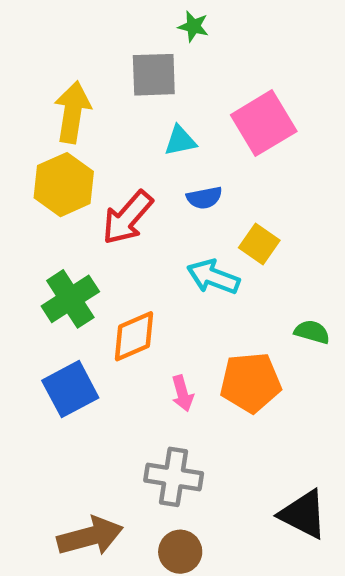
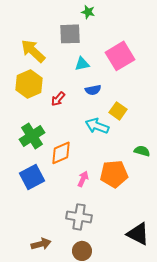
yellow arrow: (73, 112) -> (33, 51), turned -56
red arrow: (127, 218) -> (58, 99), size x0.6
pink arrow: (182, 393) -> (83, 179), turned -140
brown arrow: (90, 536) -> (41, 244), size x0.7

